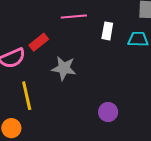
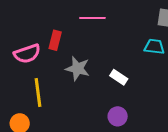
white rectangle: (107, 31) -> (119, 77), moved, turned -72
red rectangle: (39, 42) -> (55, 40), turned -42

